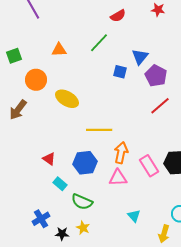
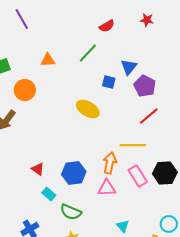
yellow ellipse: (67, 99) -> (88, 109), moved
yellow line: (99, 130) -> (133, 145), moved

